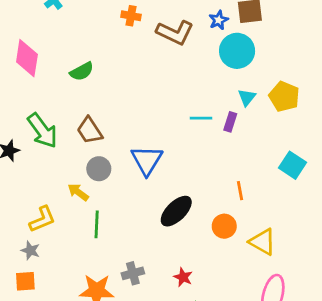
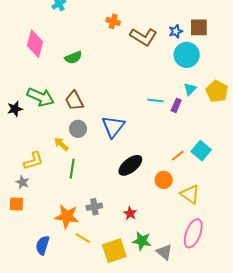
green arrow: (42, 131) -> (40, 97), turned -36
cyan square: (293, 165) -> (201, 151), moved
orange line: (240, 191) -> (178, 156), turned 56

